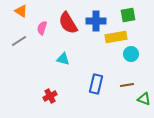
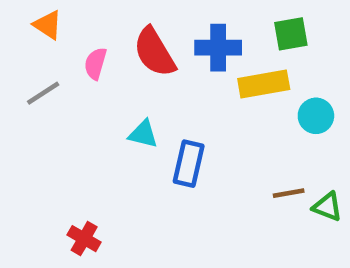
cyan circle: (131, 54) -> (316, 116), moved
blue rectangle: (96, 84) -> (189, 164), moved
red cross: (50, 96) -> (84, 239), moved, turned -32
green triangle: (144, 99) -> (327, 207), moved

